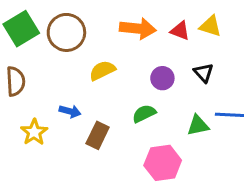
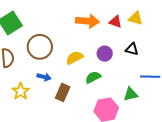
brown circle: (66, 32) -> (40, 47), moved
yellow semicircle: (102, 71) -> (75, 58), moved
black triangle: (204, 73) -> (132, 49), turned -32
green triangle: (198, 125) -> (131, 94), moved

